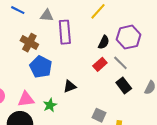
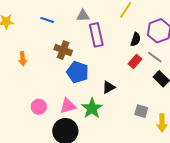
gray triangle: (47, 15) -> (83, 16), moved
green star: (50, 105) -> (92, 108), size x1.5

